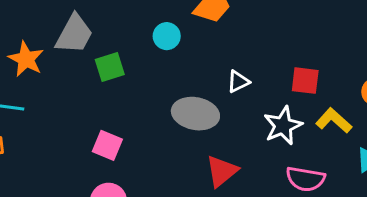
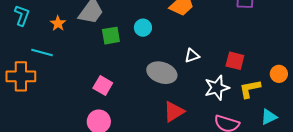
cyan circle: (167, 36) -> (143, 28), moved
orange star: (26, 59) -> (58, 23), size x0.7
yellow L-shape: (334, 121) -> (250, 89), turned -60

